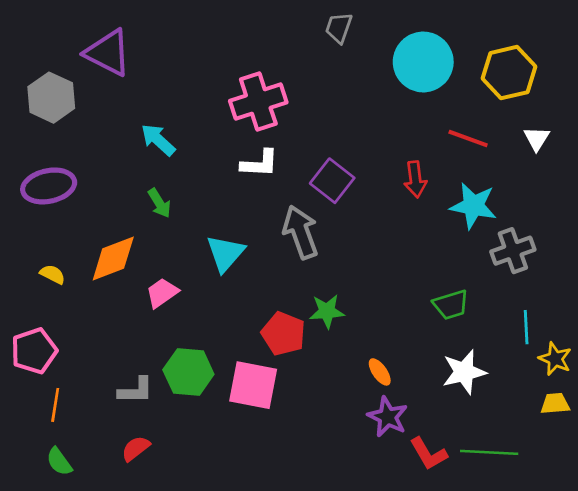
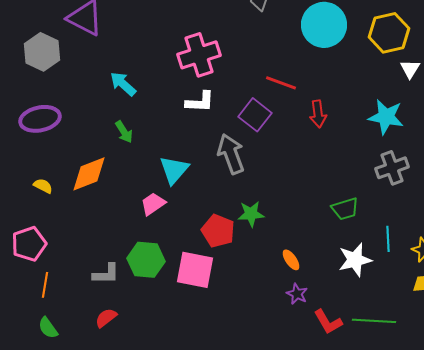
red line: (468, 138) -> (281, 83), moved
white triangle: (537, 138) -> (410, 69), moved
cyan star: (473, 206) -> (386, 117), moved
pink trapezoid: (162, 293) -> (153, 204), moved
cyan line: (526, 327) -> (388, 239), moved
purple star: (388, 417) -> (297, 294), size x0.7

